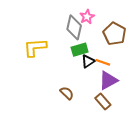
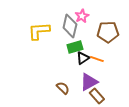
brown pentagon: (115, 34) -> (108, 32), turned -30
yellow L-shape: (35, 47) -> (39, 31), moved
purple triangle: (108, 80) -> (89, 82), moved

